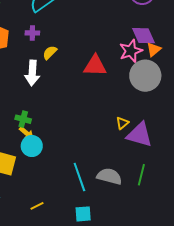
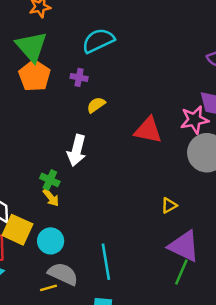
white arrow: (32, 73) -> (77, 150), moved
purple triangle: (140, 135) -> (184, 246), moved
cyan circle: (32, 146) -> (51, 241), moved
gray semicircle: (109, 176) -> (63, 274), moved

